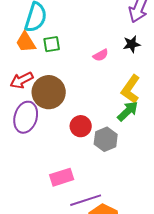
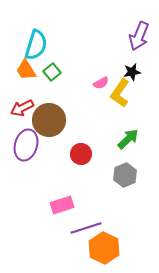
green square: (52, 44) -> (52, 72), turned -30
yellow L-shape: (131, 89) -> (120, 93), moved
gray hexagon: (106, 139) -> (125, 175), moved

